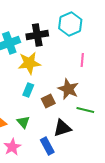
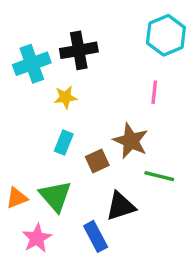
cyan hexagon: (70, 24) -> (166, 35), moved
yellow star: (29, 63) -> (65, 97), size x0.6
green triangle: (23, 122) -> (55, 196), size x1.5

